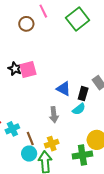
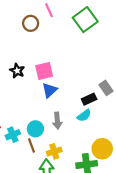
pink square: (28, 70) -> (44, 71), moved
blue triangle: (64, 89) -> (49, 90), moved, turned 49
black rectangle: (83, 94) -> (89, 99), turned 48
cyan circle: (29, 154) -> (35, 129), moved

